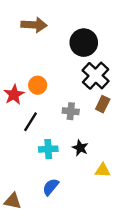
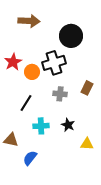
black cross: (96, 76) -> (54, 63), moved, turned 30
red star: (14, 95) -> (13, 62), moved
blue semicircle: (51, 187) -> (30, 158), moved
brown triangle: (13, 201) -> (11, 140), moved

